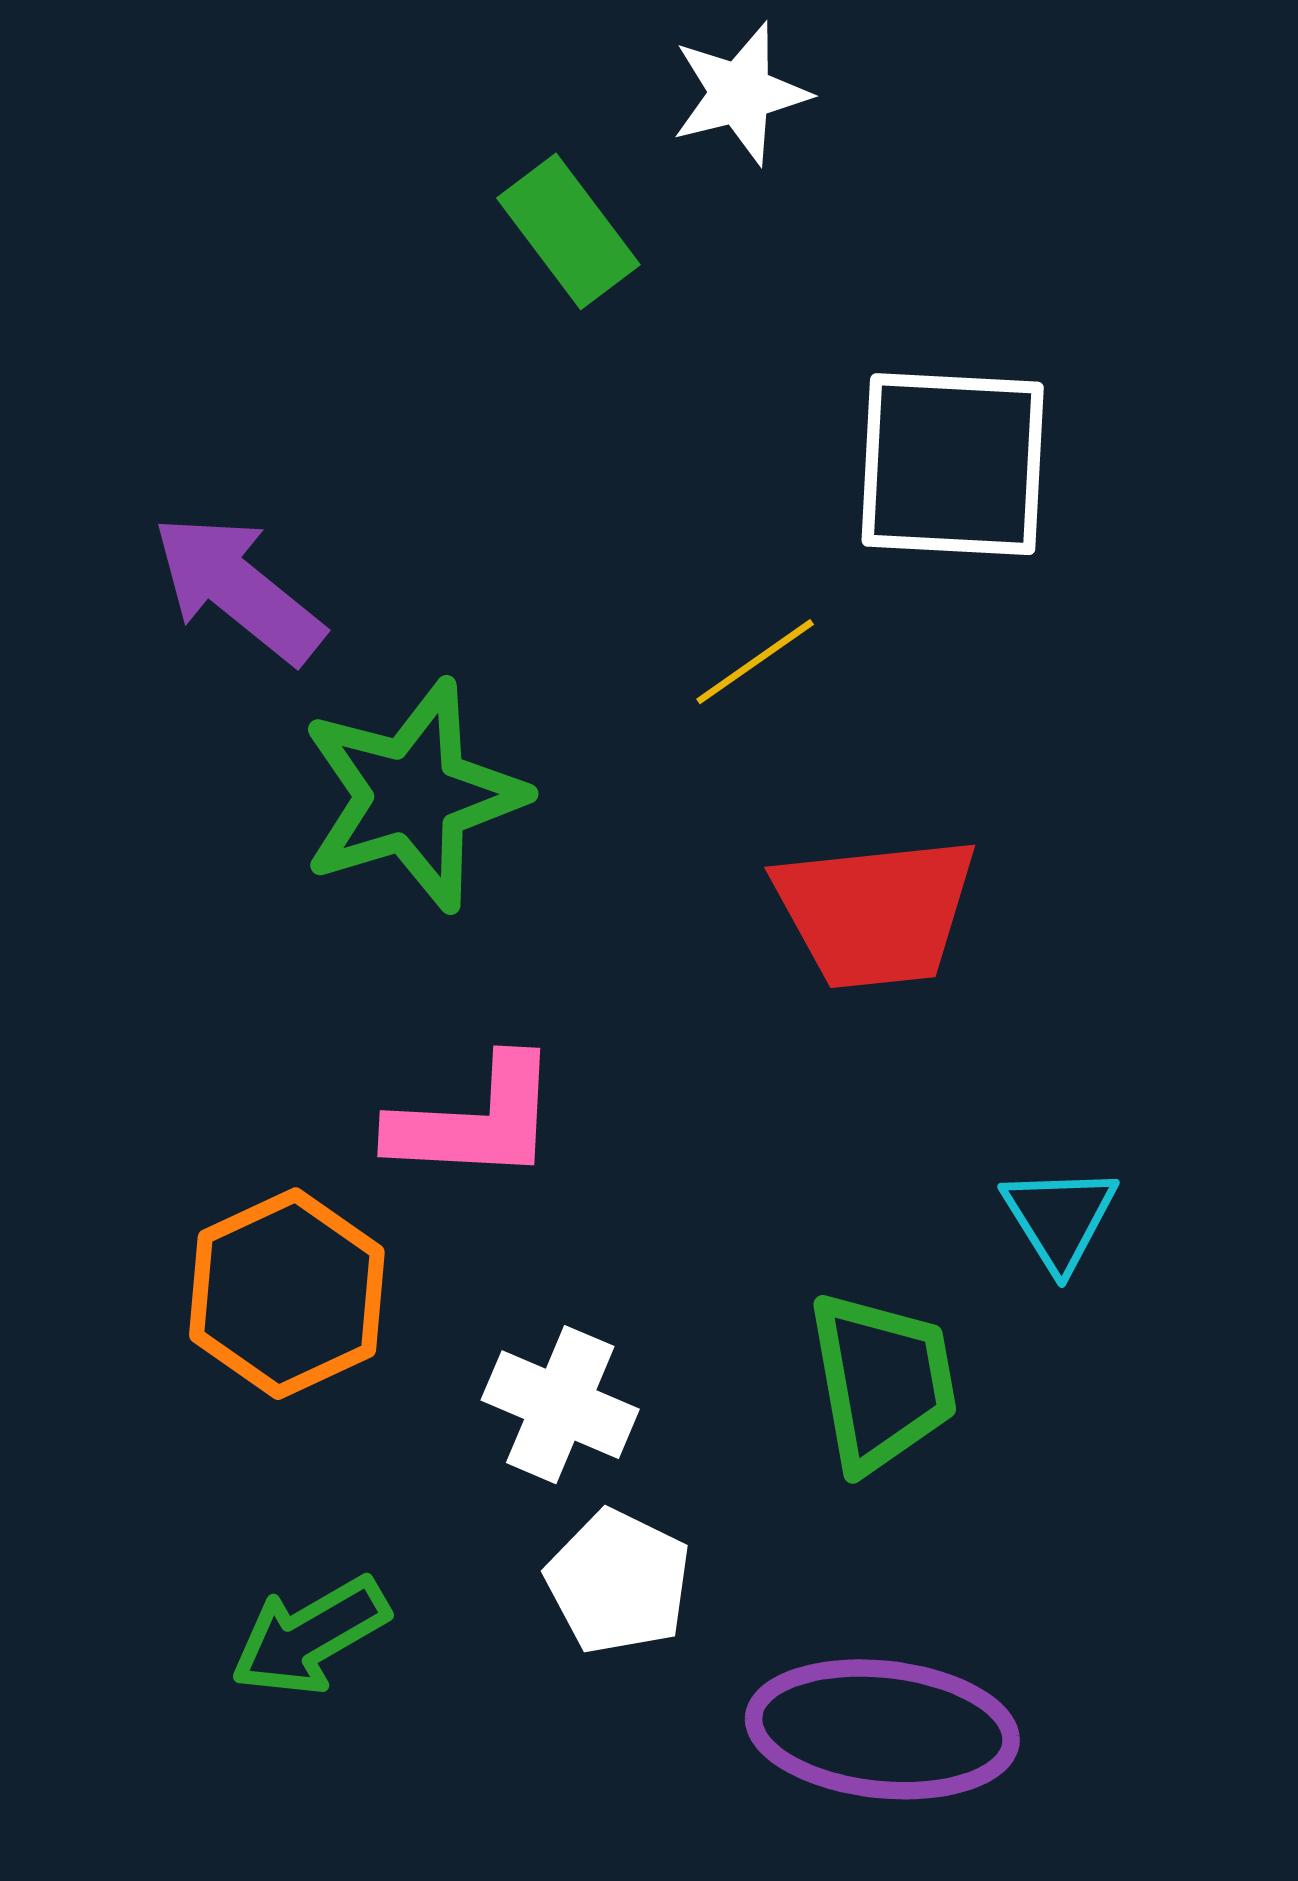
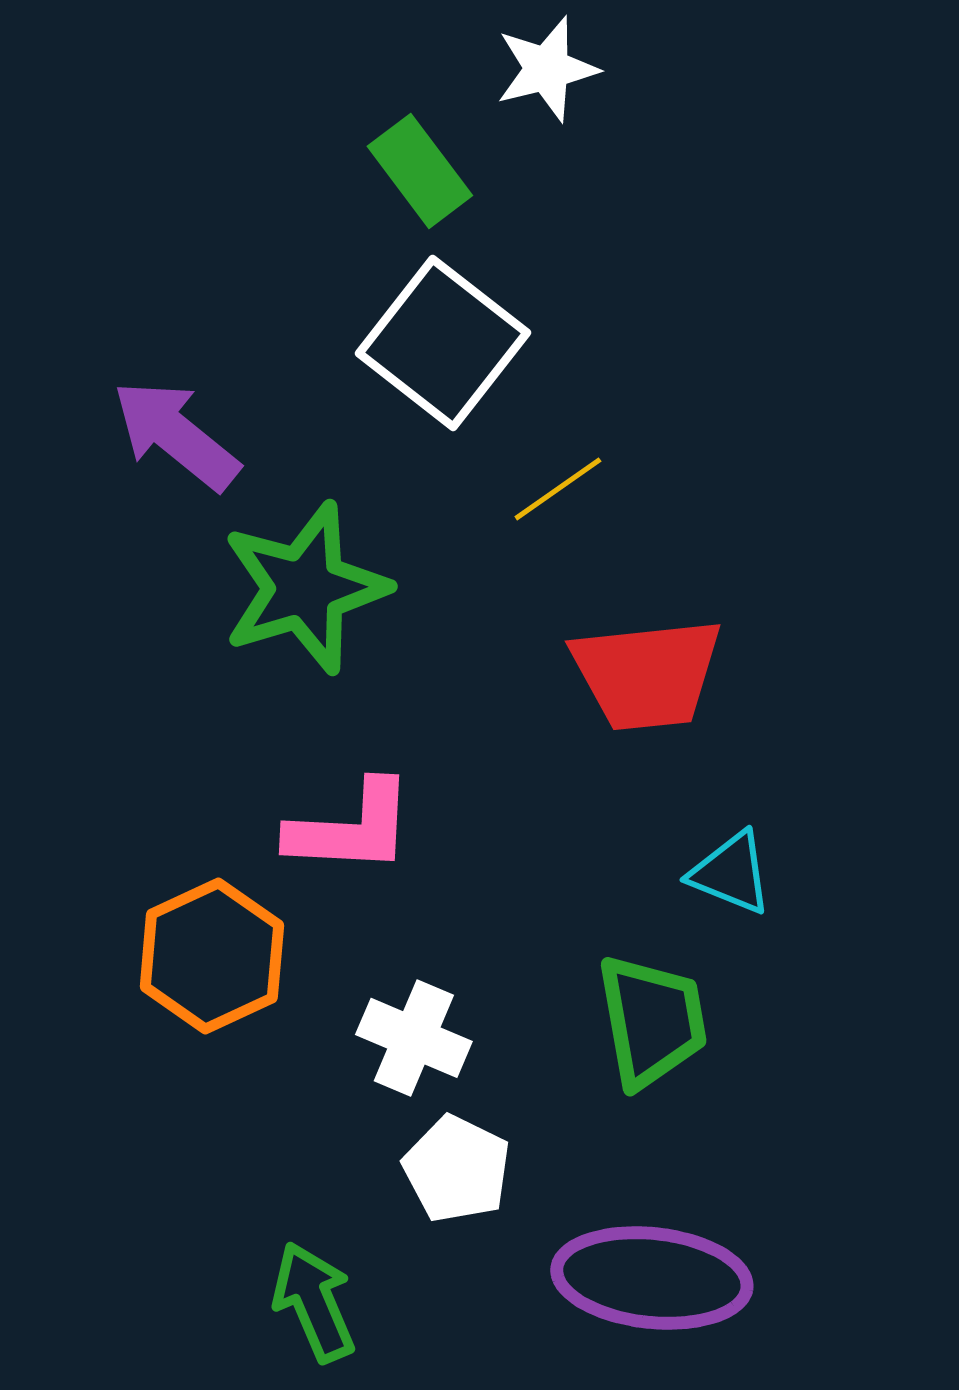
white square: (953, 464) -> (443, 343), moved, turned 35
cyan triangle: (1060, 1218) -> (731, 873), moved, turned -36
green arrow: (310, 1636) -> (314, 1302), moved, turned 97

